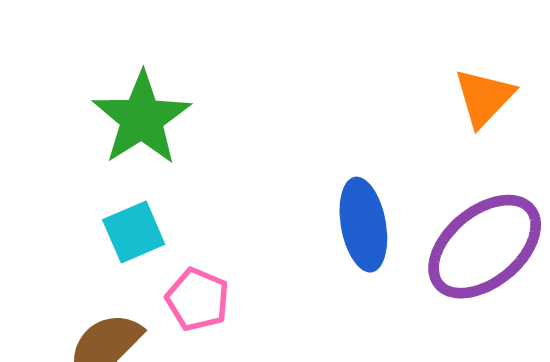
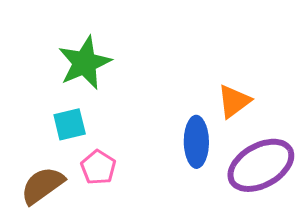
orange triangle: (484, 98) -> (234, 101), moved

